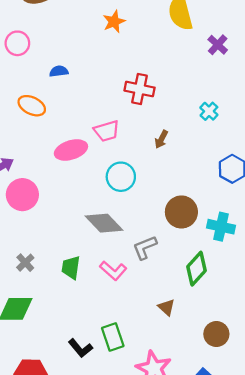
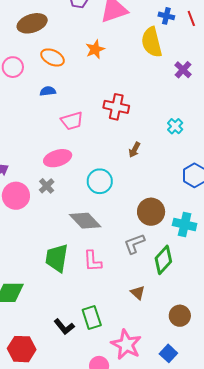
orange ellipse: (32, 106) -> (53, 57), moved
pink trapezoid: (107, 131) -> (72, 121), moved
gray L-shape: (145, 247) -> (134, 244), moved
gray cross: (25, 263) -> (47, 186), moved
green trapezoid: (71, 267) -> (57, 258), size x1.4
pink L-shape: (113, 271) -> (93, 261), turned 45

